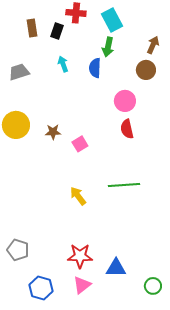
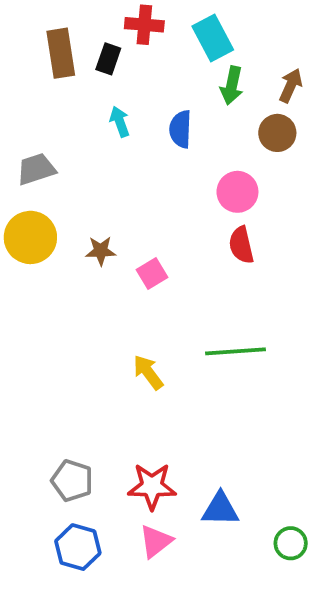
brown rectangle: (32, 28) -> (61, 53), size x1.4
green arrow: (108, 47) -> (232, 85), moved
gray trapezoid: (19, 72) -> (36, 169), moved
gray pentagon: (18, 250) -> (72, 481), moved

